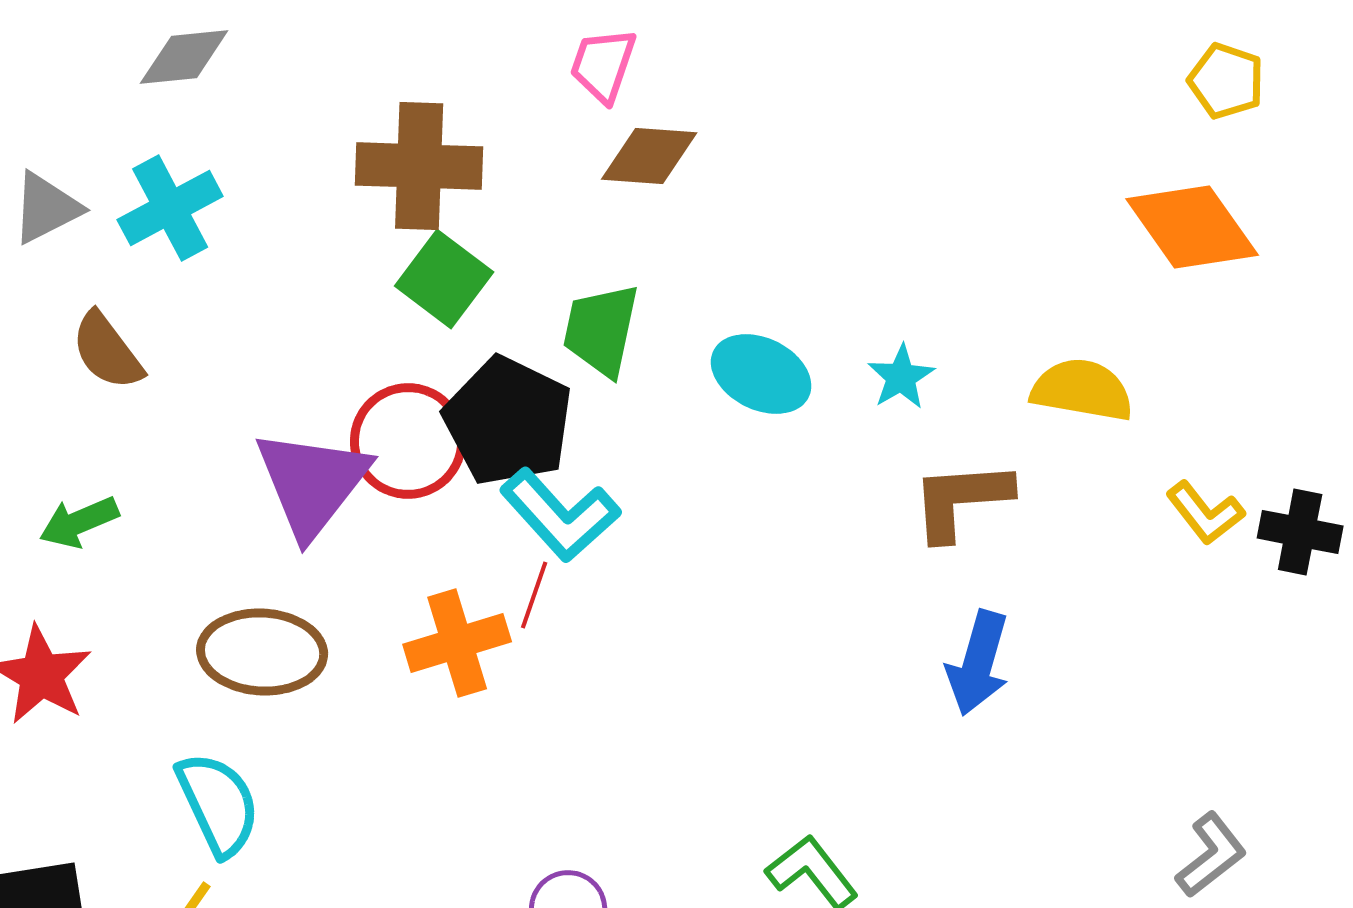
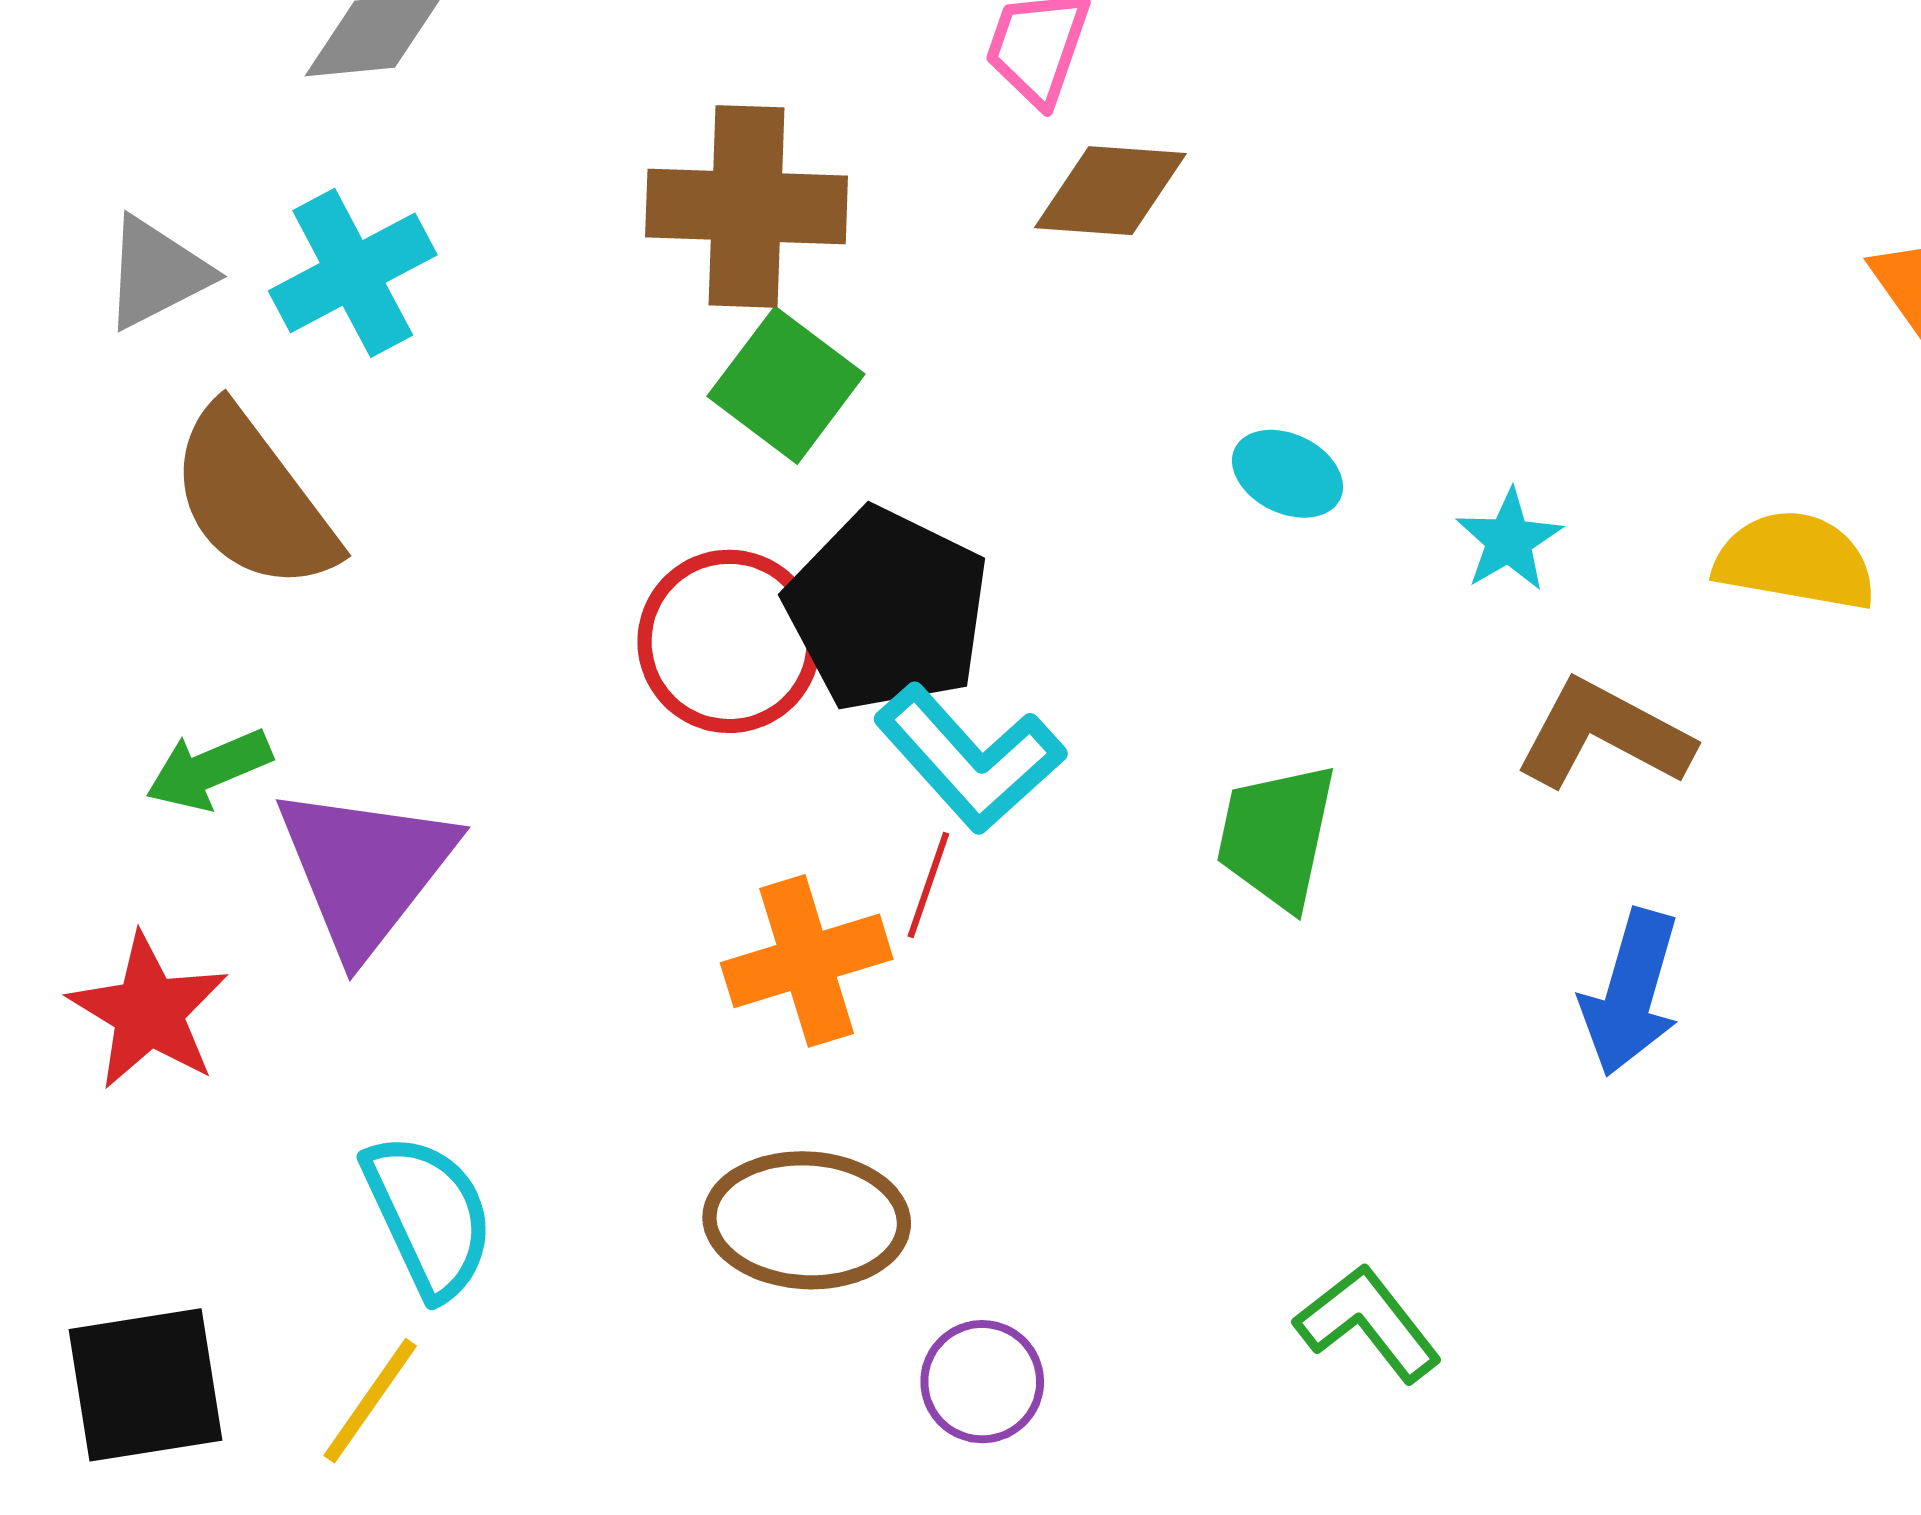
green trapezoid: (601, 330) -> (1276, 836), moved
brown semicircle: (107, 351) -> (253, 499), size x1.5
cyan ellipse: (761, 374) -> (1288, 474), moved, size x0.7
purple triangle: (312, 483) -> (365, 869), moved
brown L-shape: (961, 500) -> (1604, 735), turned 32
brown ellipse: (262, 652) -> (807, 1220), moved

